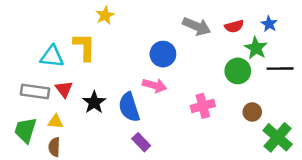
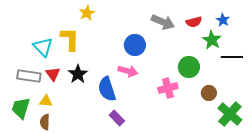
cyan triangle: (52, 56) -> (43, 47), turned 40
green circle: (238, 71) -> (189, 67), moved
black star: (94, 102) -> (78, 74), moved

